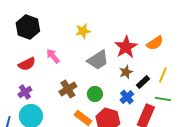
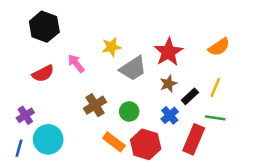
yellow star: (83, 31) -> (111, 47), moved
orange semicircle: (155, 43) -> (219, 47), moved
purple cross: (25, 92) -> (25, 115), moved

